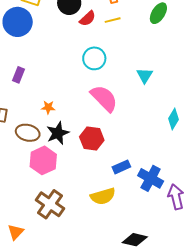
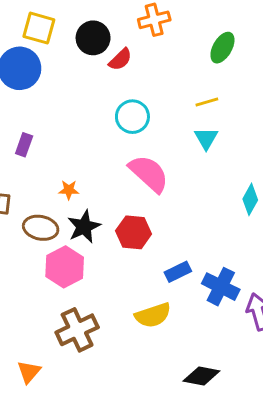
yellow line: (113, 20) -> (207, 102), moved
brown cross: (50, 204) -> (77, 330), turned 32

